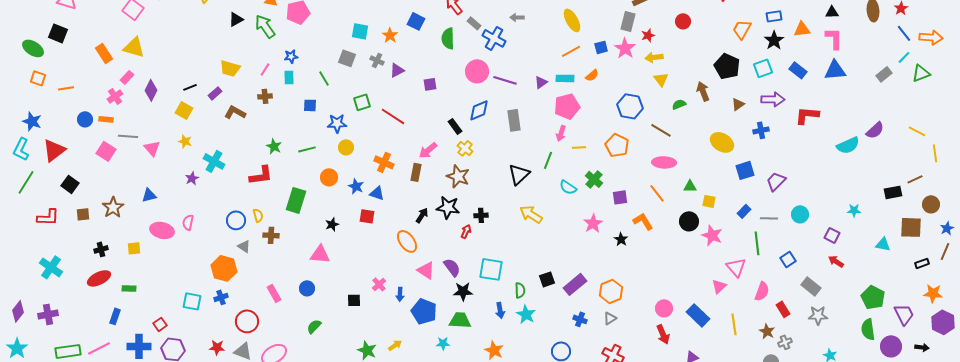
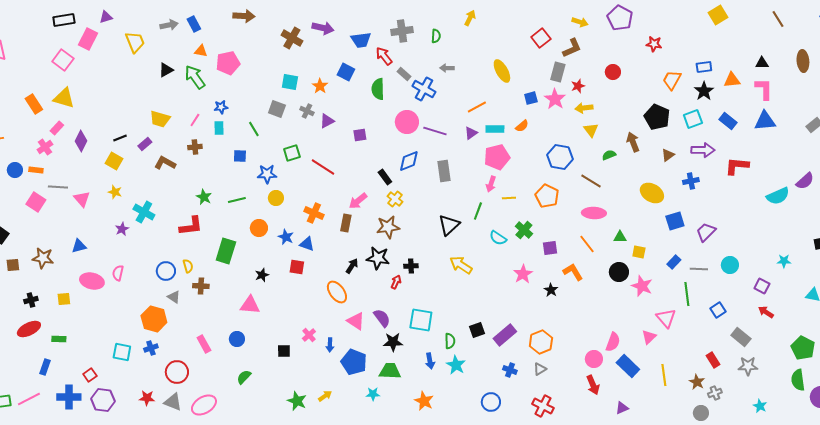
orange line: (571, 51) -> (477, 107), moved
brown star: (458, 176) -> (388, 227), turned -30
brown star: (113, 207) -> (43, 258), turned -30
pink semicircle: (762, 291) -> (613, 342), moved

